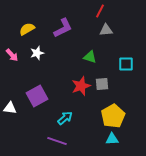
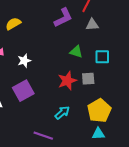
purple L-shape: (63, 28) -> (63, 18), moved
white star: (37, 53) -> (24, 61), moved
cyan square: (126, 64) -> (102, 57), moved
cyan arrow: (65, 118) -> (62, 113), moved

